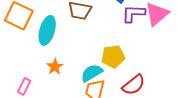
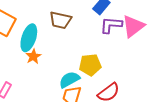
orange star: (55, 67) -> (33, 56), moved

